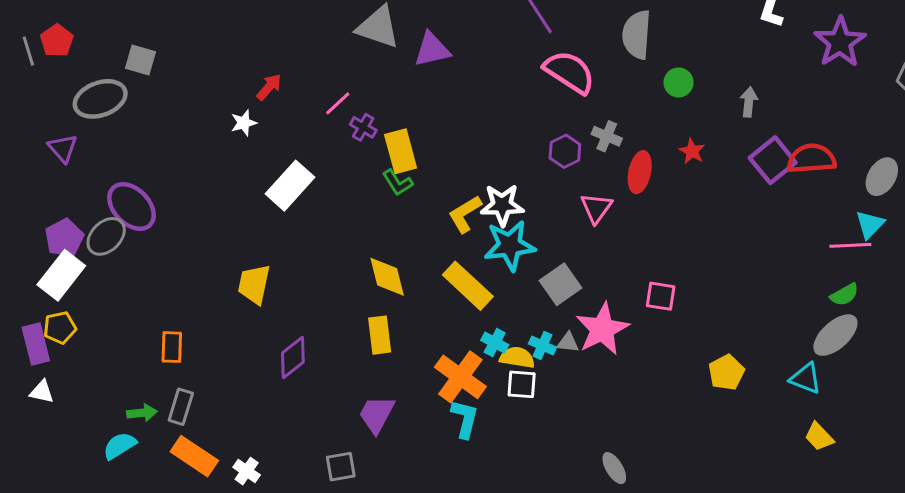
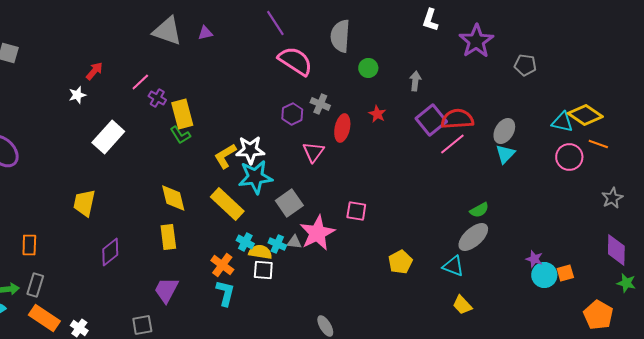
purple triangle: (432, 50) -> (205, 33), moved, size x0.6
cyan triangle: (870, 224) -> (505, 154), moved
pink line: (850, 245) -> (452, 144), moved, turned -36
orange cross: (460, 377) -> (222, 265), size x0.7

